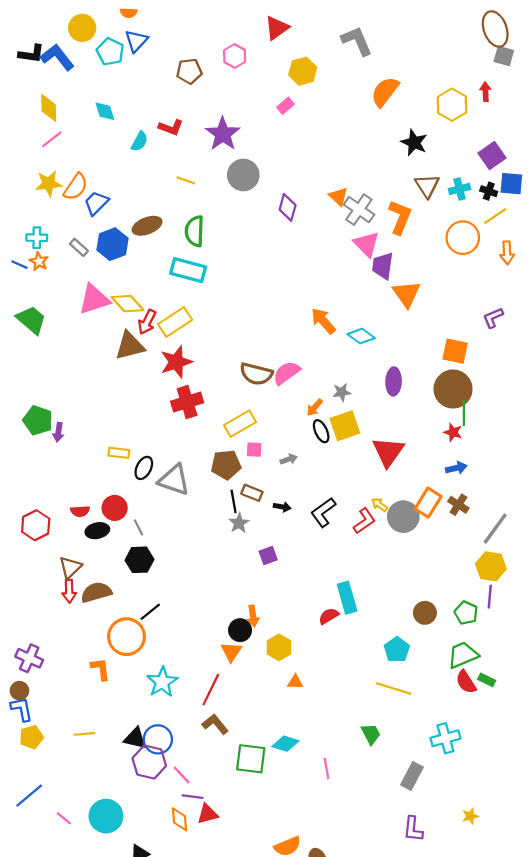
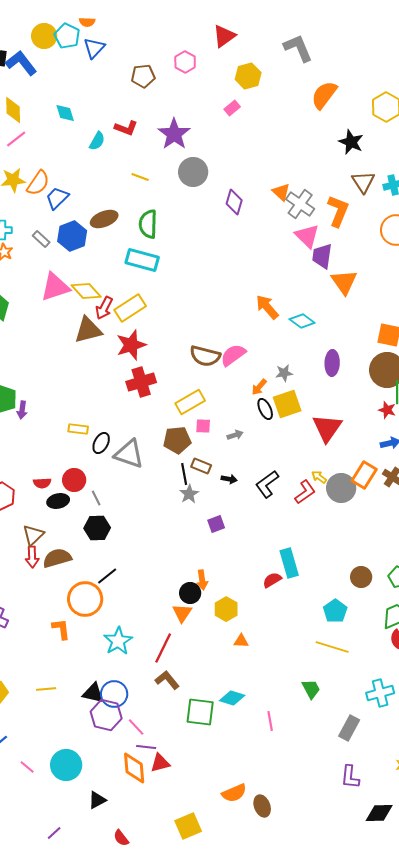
cyan pentagon: (110, 52) -> (67, 36), moved
orange diamond: (179, 819) -> (134, 768), size x1.4

